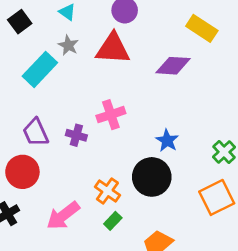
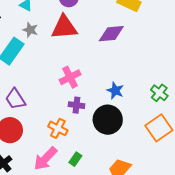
purple cross: (76, 135) -> (76, 105), moved
orange cross: (107, 191) -> (58, 128), moved
green rectangle: (113, 221) -> (75, 159), moved

